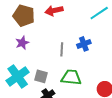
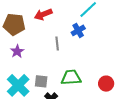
blue cross: (84, 44) -> (78, 30), moved
gray line: (62, 49) -> (57, 43), moved

